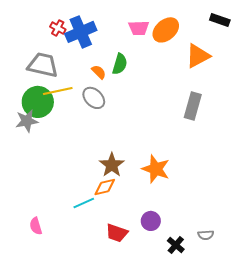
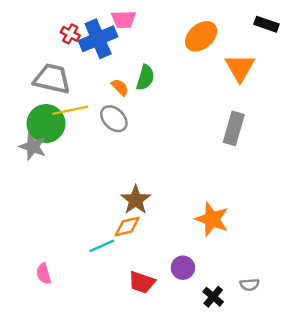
pink trapezoid: (139, 28) -> (124, 19), moved
orange triangle: (198, 56) -> (240, 68), turned -32
gray star: (27, 121) -> (33, 147), turned 30
orange star: (156, 169) -> (212, 219), moved

